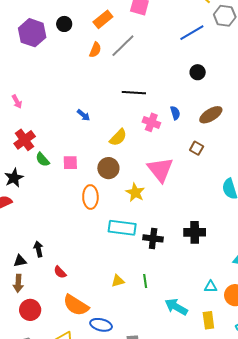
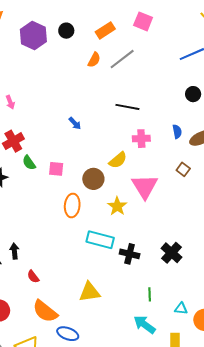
blue semicircle: (175, 113) -> (177, 132), moved
pink cross: (151, 122) -> (141, 139), turned -30
yellow semicircle: (118, 137) -> (118, 160), moved
black cross: (195, 232) -> (172, 253), turned 35
yellow triangle: (118, 281) -> (90, 292), size x1.6
green line: (145, 281) -> (150, 294), moved

